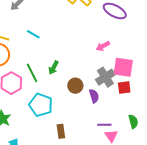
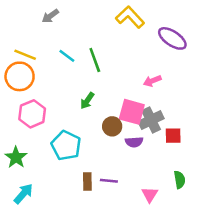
pink square: (123, 67) -> (132, 112), moved
green line: (32, 73) -> (95, 60), moved
purple semicircle: (94, 96) -> (134, 142), turned 96
purple line: (104, 125) -> (109, 181), moved

